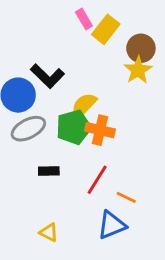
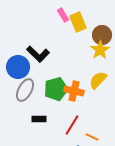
yellow rectangle: (106, 29) -> (78, 22), turned -60
yellow semicircle: (84, 105) -> (98, 80), moved
gray ellipse: (28, 129) -> (25, 90), turned -35

